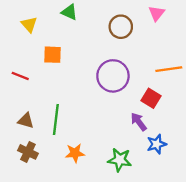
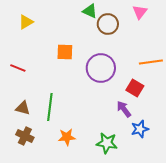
green triangle: (69, 12) -> (90, 11), moved
yellow triangle: (29, 24) -> (26, 22), turned 42
orange square: (53, 55) -> (65, 52), moved

